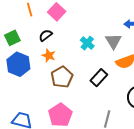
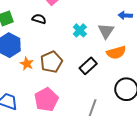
black semicircle: (46, 35) -> (39, 19), turned 48
orange star: (49, 55) -> (27, 64), moved

